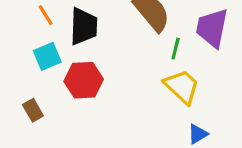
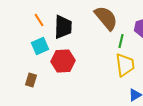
yellow trapezoid: (182, 87) -> (125, 65), turned 40
brown rectangle: (33, 110) -> (31, 80), turned 48

